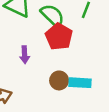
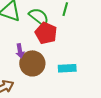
brown circle: (59, 80) -> (32, 63), moved, size x1.6

